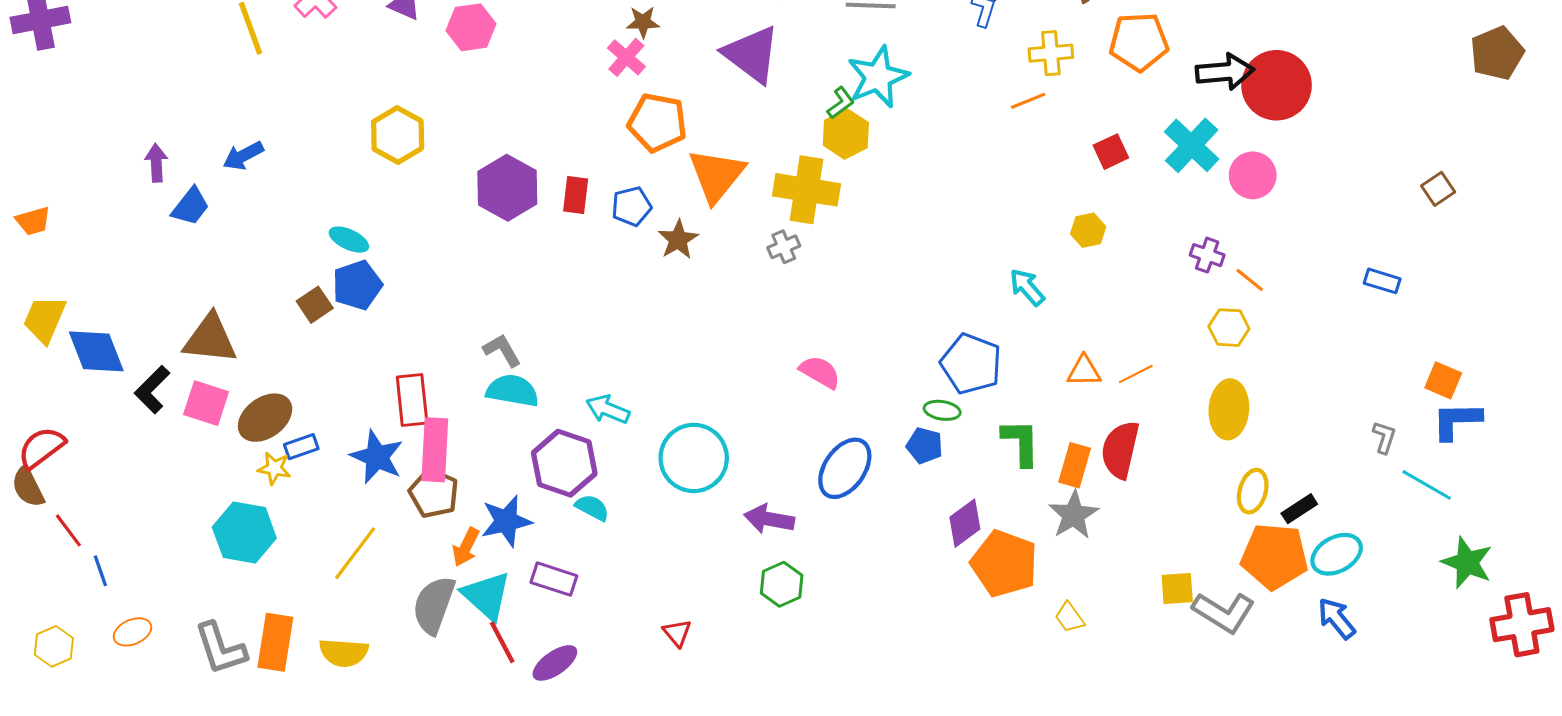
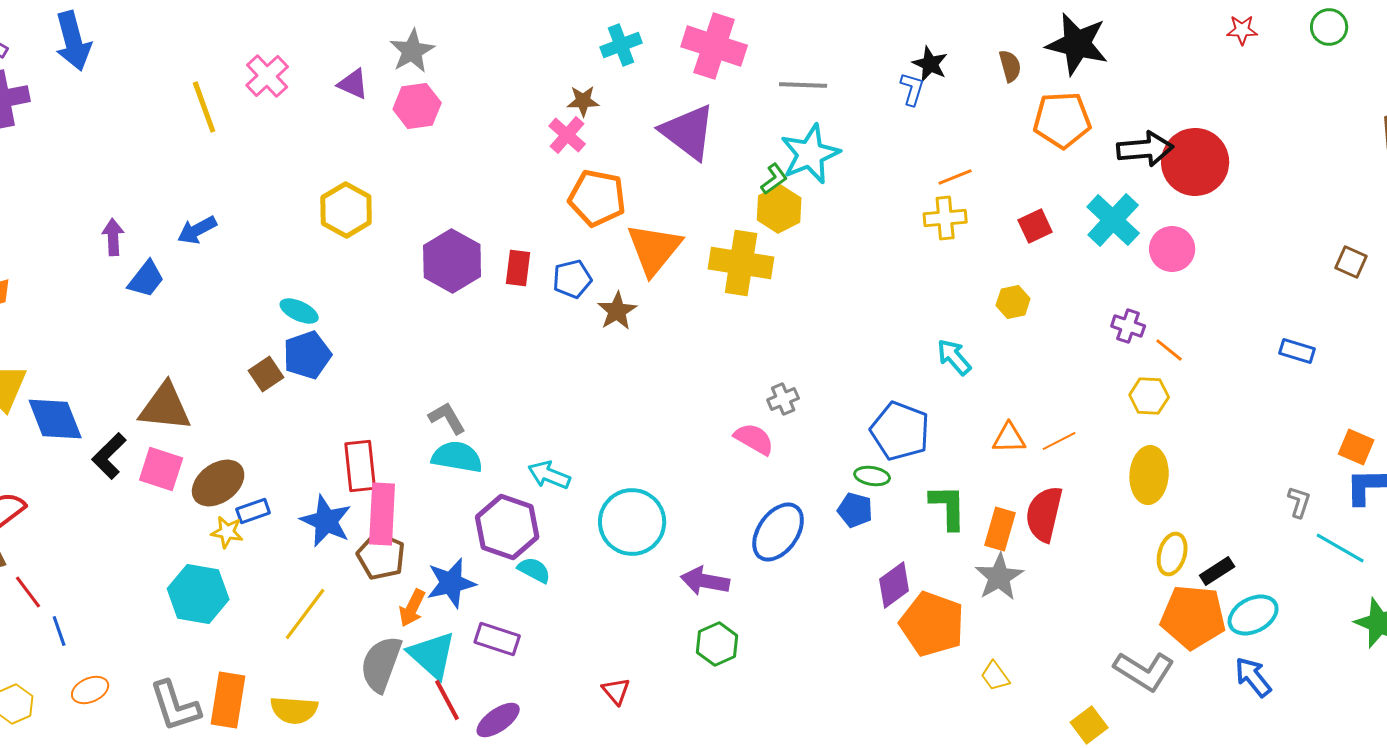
yellow cross: (1051, 53) -> (945, 218), moved
brown square: (1438, 189) -> (1351, 262), turned -32
gray cross: (784, 247) -> (783, 399), moved
yellow square: (1177, 588) -> (1089, 725), moved, turned -33

